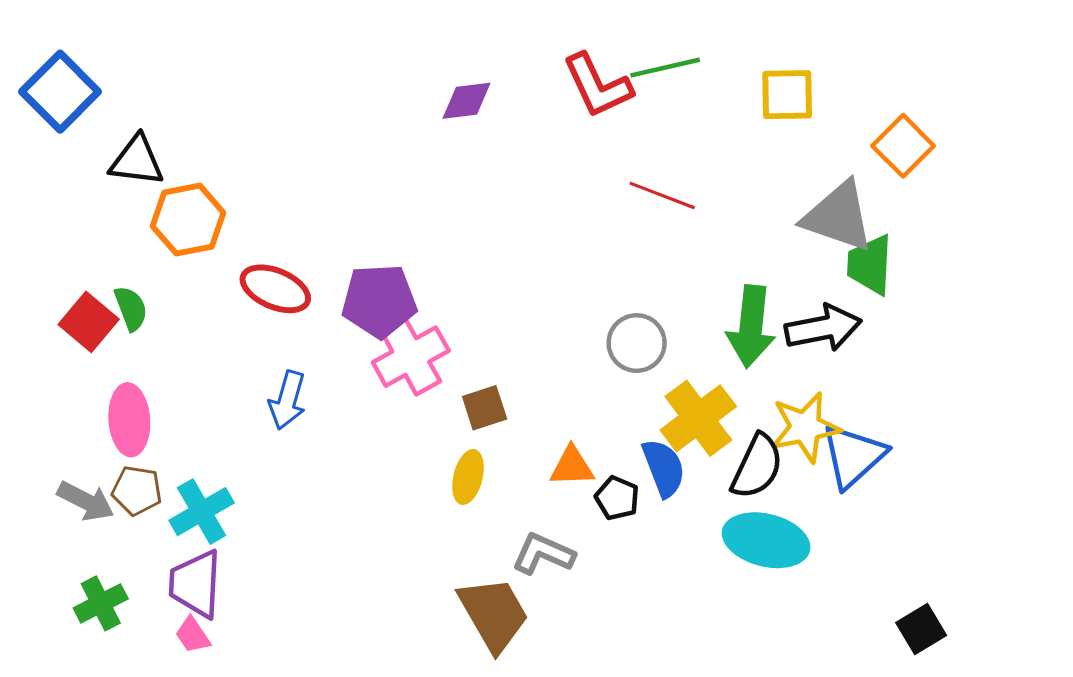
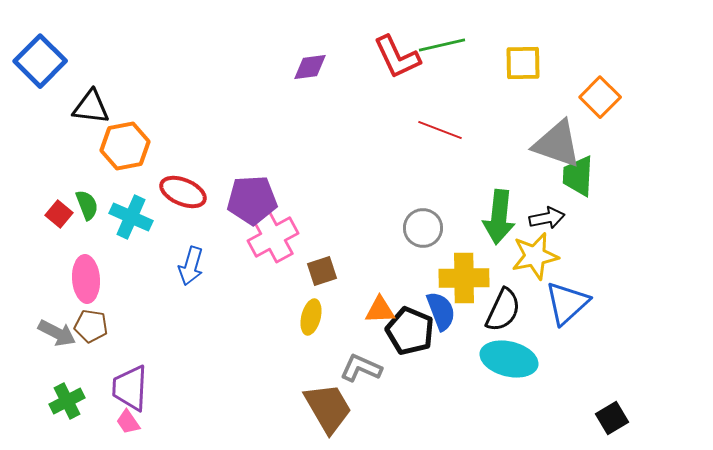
red square: (89, 322) -> (59, 214), size x0.7
black arrow: (823, 328) -> (547, 218), size x0.7
yellow cross: (698, 418) -> (464, 278), turned 36
yellow star: (805, 427) -> (535, 256), moved
black pentagon: (617, 498) -> (410, 331), size x1.6
cyan cross: (202, 512) -> (131, 217), moved, turned -36

